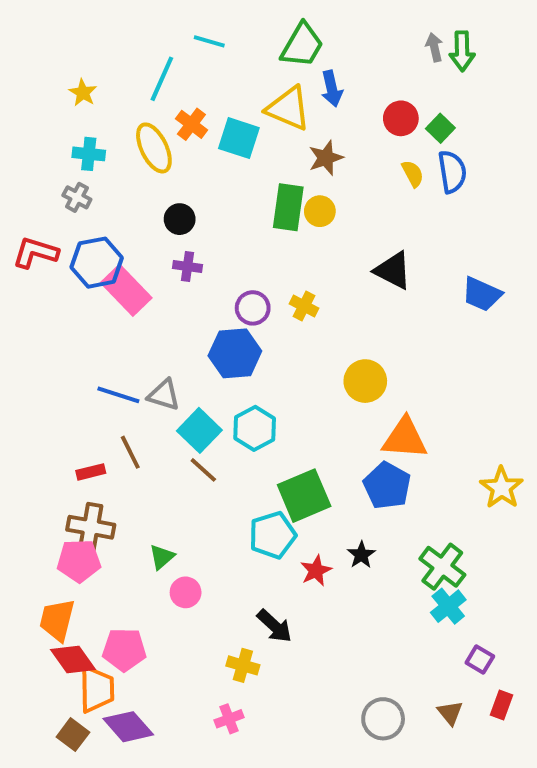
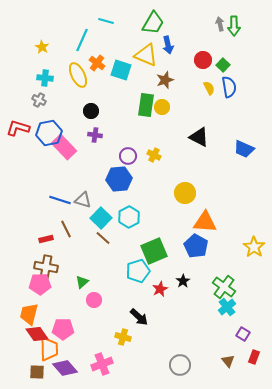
pink cross: (229, 719) -> (102, 364), moved, size x1.5
gray circle: (383, 719) -> (180, 365), moved
brown square: (73, 735) -> (37, 372), turned -35

